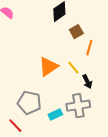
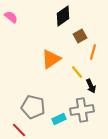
orange triangle: (48, 67) -> (51, 59), moved

